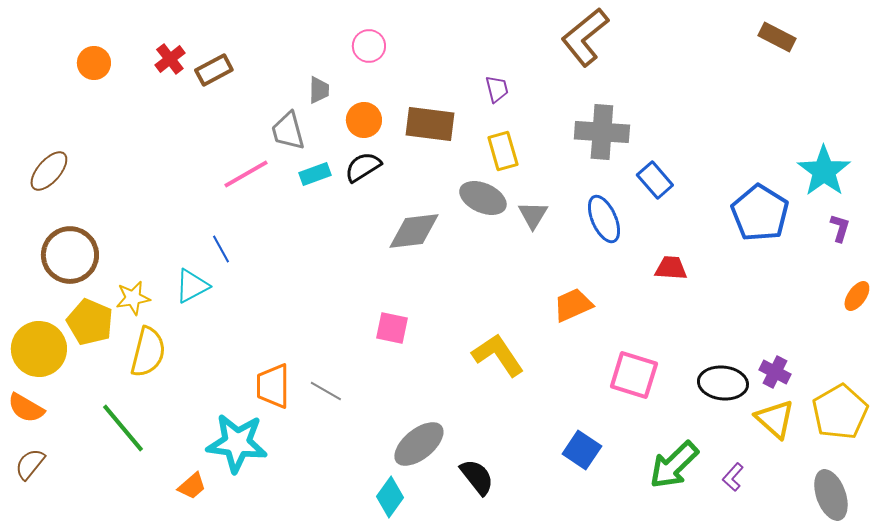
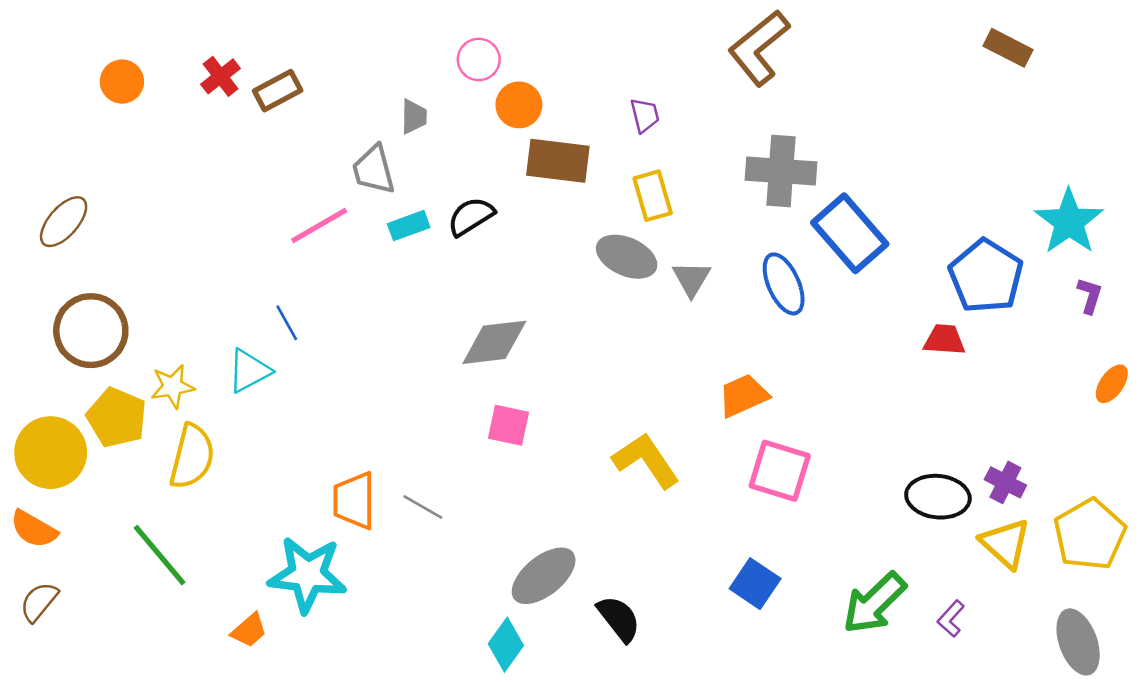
orange circle: (364, 120) -> (519, 105), moved
blue rectangle: (655, 180) -> (850, 233), size x1.6
gray diamond: (414, 231) -> (494, 342), moved
red trapezoid: (671, 268) -> (944, 340), moved
pink square: (634, 375) -> (780, 471), moved

